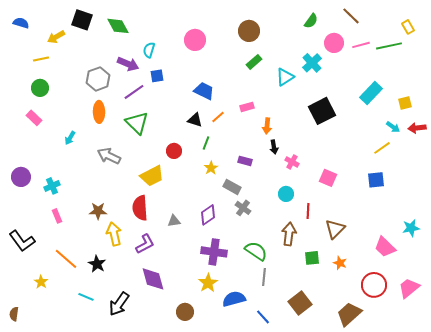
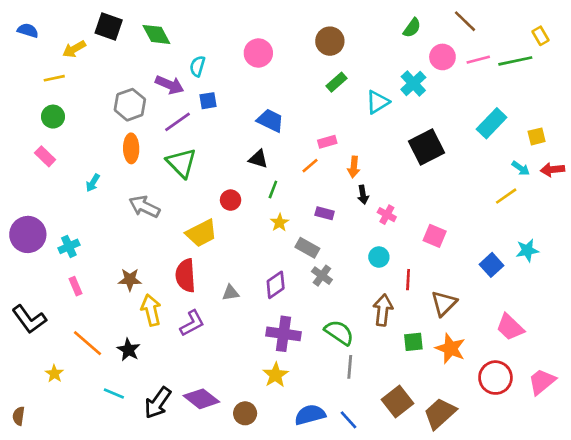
orange line: (218, 117) -> (310, 166), moved
purple circle: (21, 177) -> (28, 234), size x1.4
blue square: (376, 180) -> (492, 265), moved, turned -36
cyan star: (411, 228) -> (527, 250), moved
orange star: (340, 263) -> (450, 348), size x1.6
purple diamond: (153, 279) -> (201, 399), moved, turned -36
blue semicircle: (234, 299) -> (310, 415), moved
brown trapezoid: (349, 314) -> (440, 413), moved

